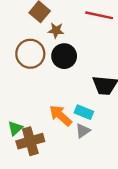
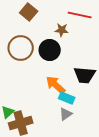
brown star: (56, 30) -> (62, 30), moved
orange arrow: (61, 116) -> (56, 85), moved

